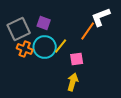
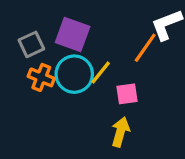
purple square: (44, 23) -> (73, 35), size x1.5
gray square: (19, 29) -> (31, 44), size x0.7

